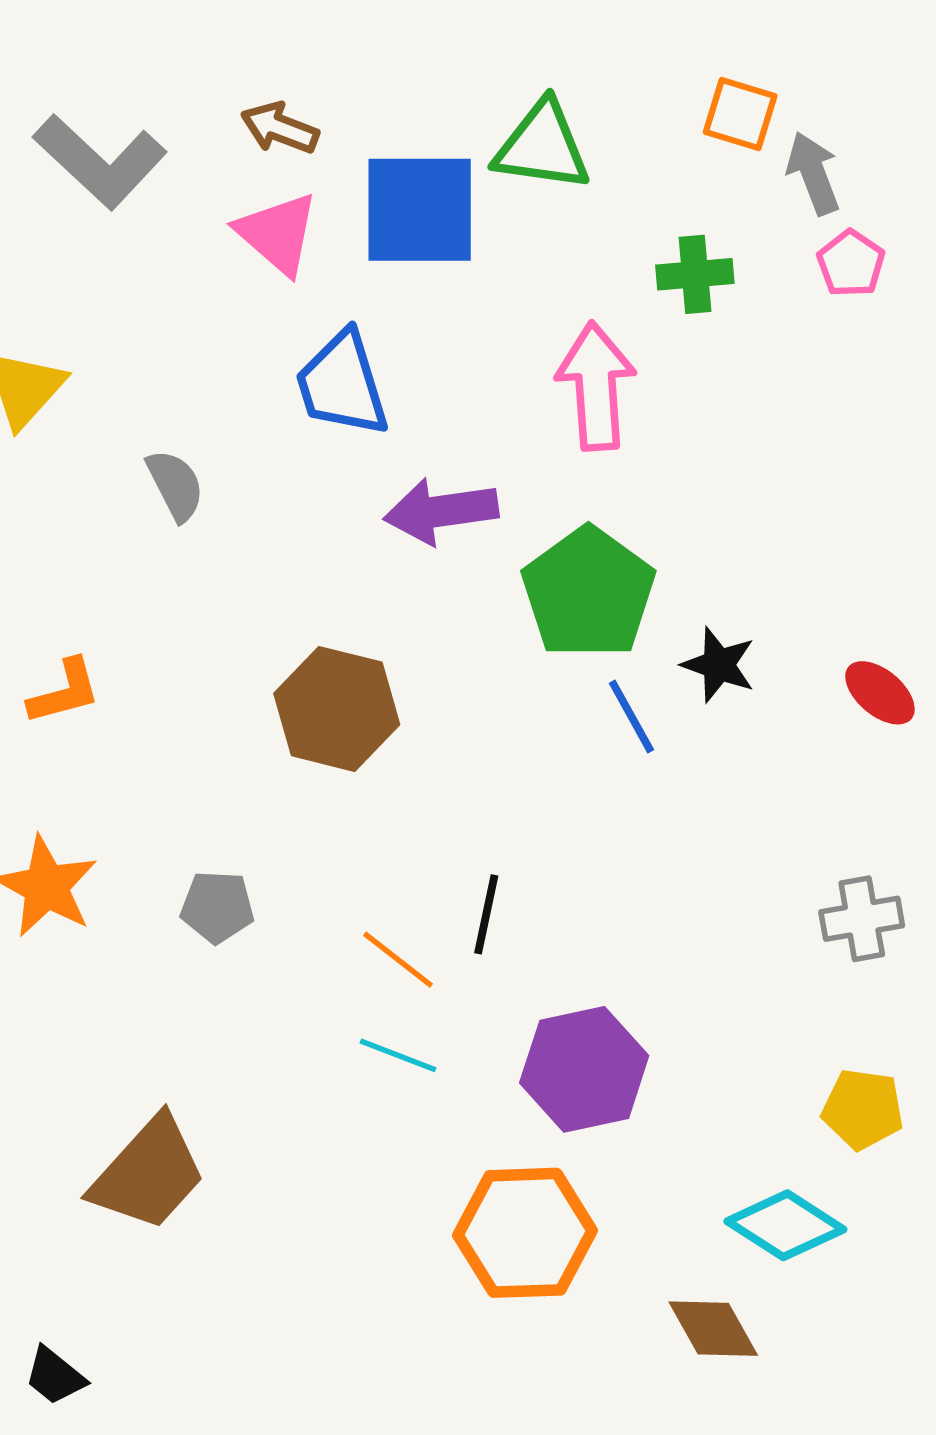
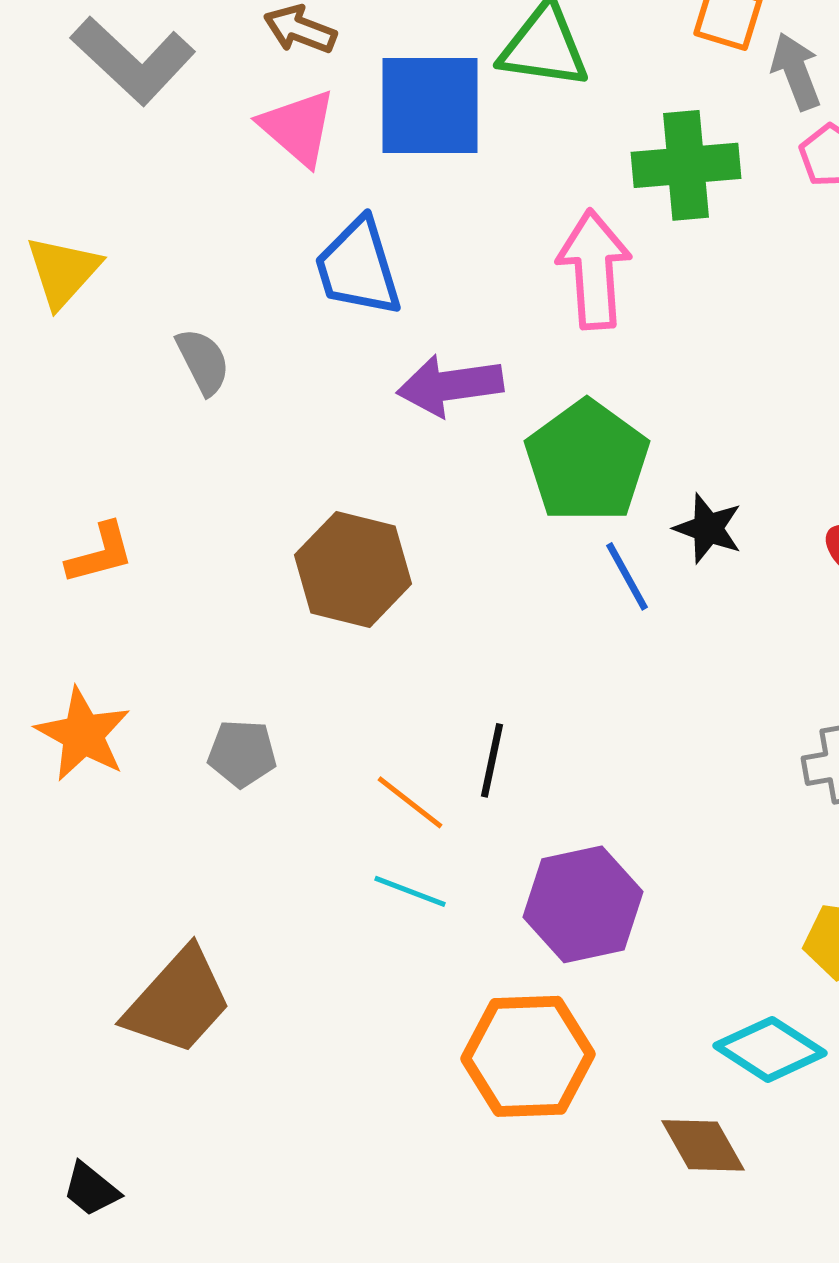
green cross: (695, 274) -> (686, 165), size x1.5

